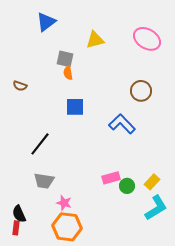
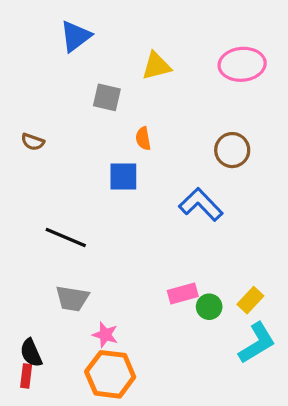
pink ellipse: (147, 39) -> (242, 64), turned -36
orange semicircle: (68, 73) -> (143, 139), moved
black line: (40, 144) -> (66, 237), turned 75

